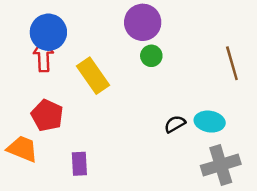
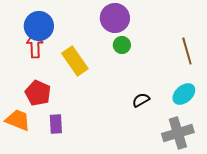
cyan ellipse: (210, 122) -> (184, 94), moved, turned -50
purple rectangle: (79, 164) -> (56, 124), moved

